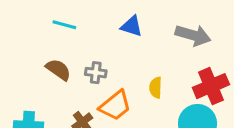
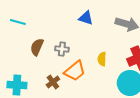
cyan line: (64, 25) -> (18, 22), moved
brown semicircle: (58, 70) -> (37, 47), turned -102

